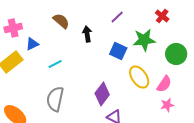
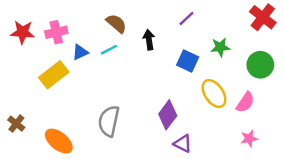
red cross: (162, 16) -> (263, 17), moved, size x1.5
green star: (144, 40) -> (220, 47), size x0.7
cyan line: (55, 64) -> (109, 50), moved
pink star: (167, 105) -> (249, 139), moved

